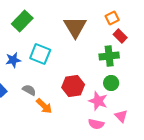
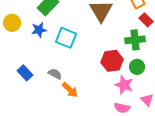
blue star: (13, 60) -> (39, 30), moved
red hexagon: (73, 86) -> (112, 61), moved

